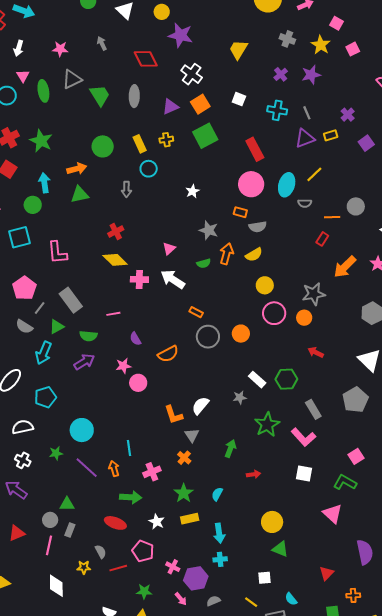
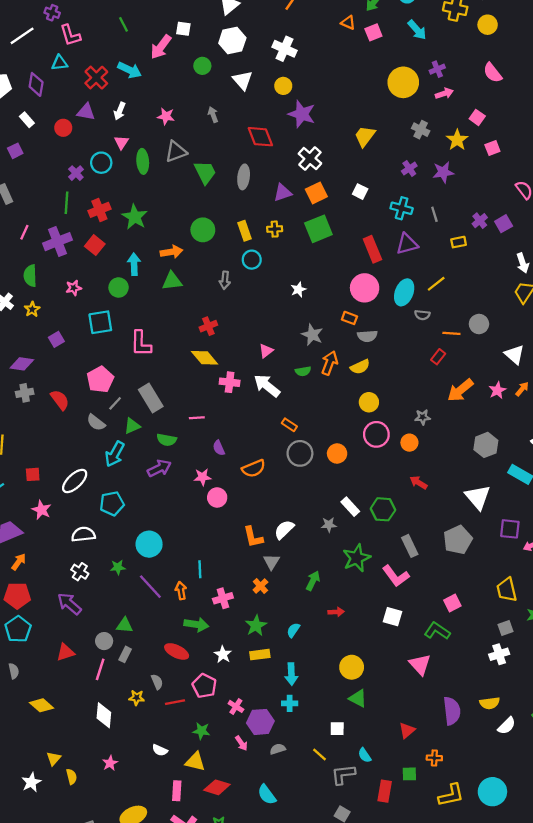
purple triangle: (305, 138) -> (407, 244), moved
purple square: (366, 143) -> (504, 224), moved
gray star: (314, 294) -> (423, 417), size x0.6

